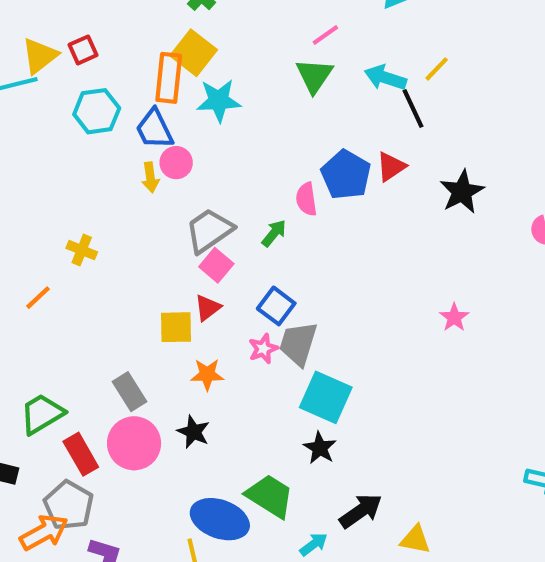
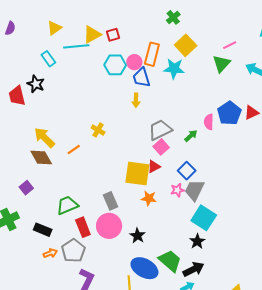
yellow square: (194, 53) -> (186, 45), moved
pink circle: (176, 163) -> (134, 62), moved
yellow square: (176, 327) -> (137, 174), size x1.5
black star: (193, 432) -> (137, 236), moved
black arrow: (361, 511) -> (193, 269), moved
orange arrow: (44, 532) -> (50, 253), moved, size x0.6

